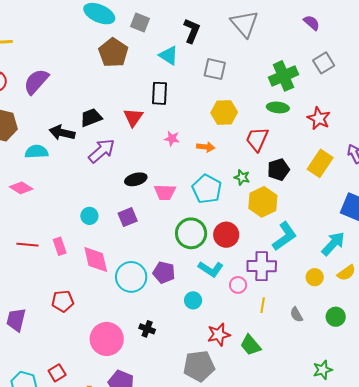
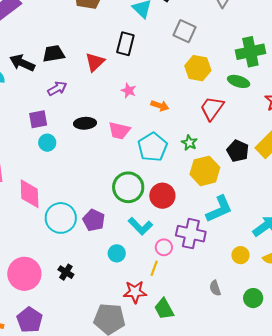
yellow hexagon: (224, 113) -> (198, 68), moved
purple arrow: (102, 151) -> (57, 88), size x0.7
black pentagon: (278, 170) -> (238, 151), moved, turned 30
pink trapezoid: (165, 192) -> (119, 131), moved
cyan circle: (89, 216) -> (47, 143), moved
purple square: (128, 217) -> (38, 119), moved
yellow line: (263, 305) -> (154, 268), moved

